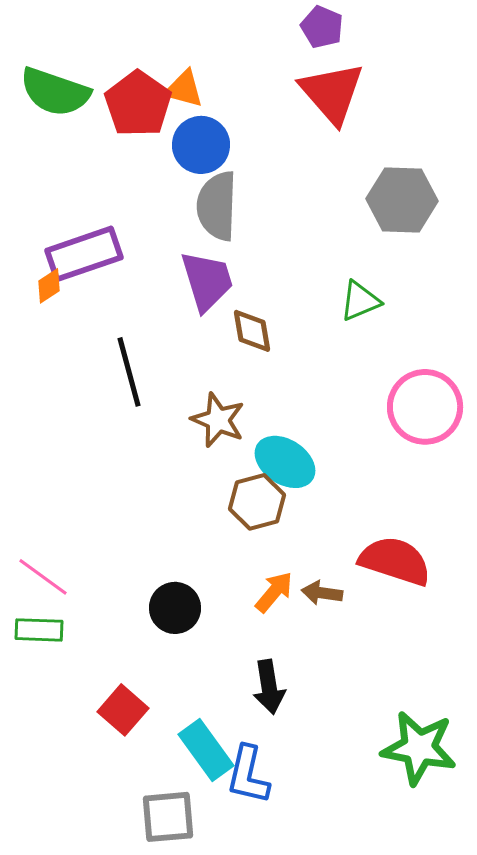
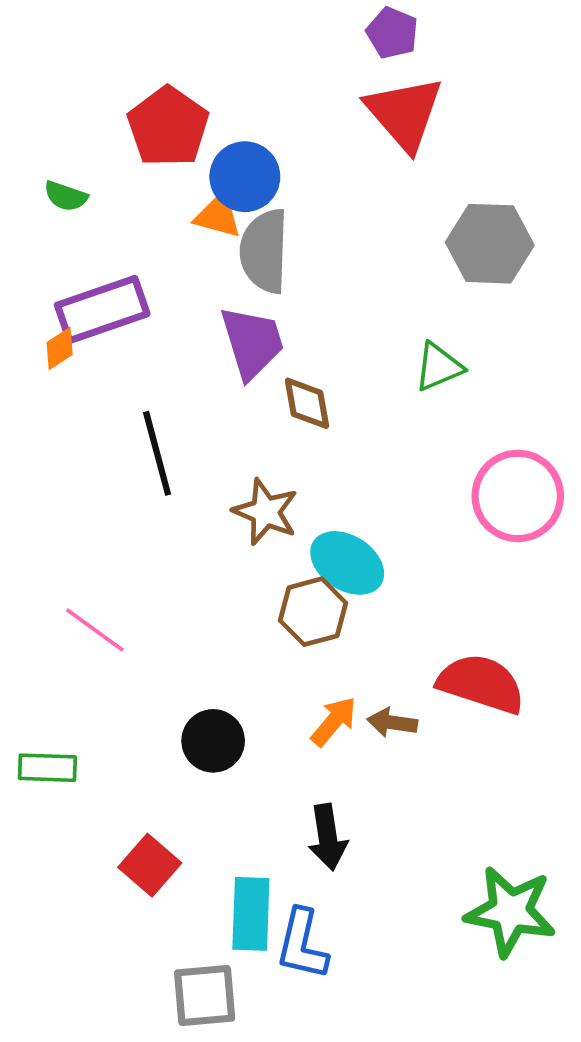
orange triangle: (184, 89) -> (218, 216), moved
green semicircle: (55, 92) -> (66, 196), moved, size x0.5
pink line: (43, 577) -> (95, 630), moved
cyan rectangle: (206, 750) -> (251, 914), turned 38

